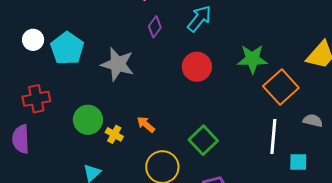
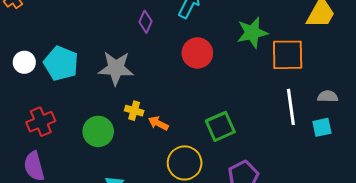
orange square: (281, 87) -> (288, 55), turned -36
gray semicircle: (313, 121) -> (328, 96), moved
yellow cross: (114, 134) -> (134, 111), moved
green square: (203, 140) -> (220, 126), turned 32

